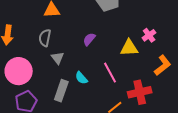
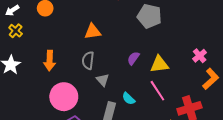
pink cross: (149, 35) -> (200, 56), moved
yellow triangle: (129, 48) -> (159, 64), moved

